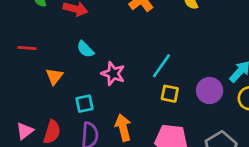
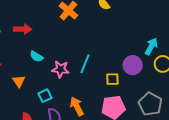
cyan line: (161, 66) -> (85, 64), moved
yellow square: (170, 94) -> (112, 79), moved

